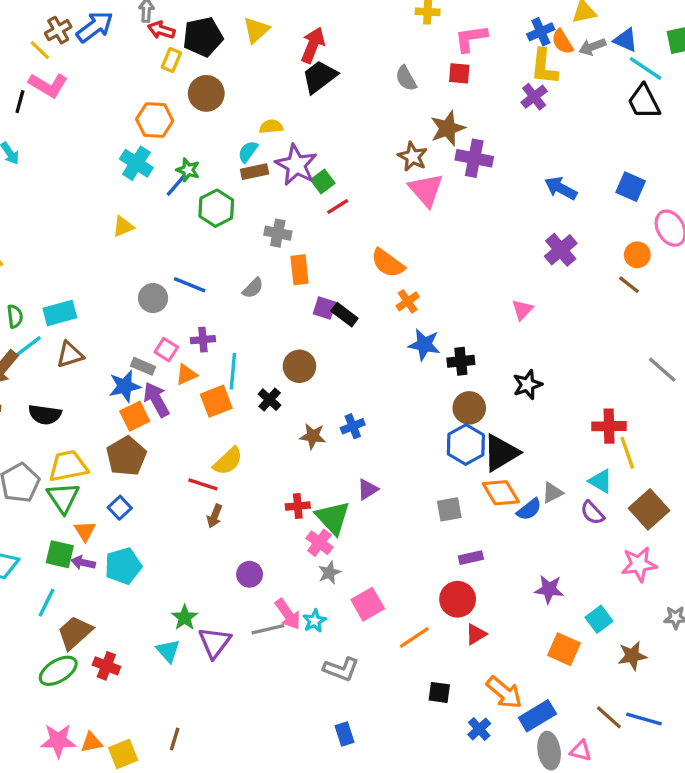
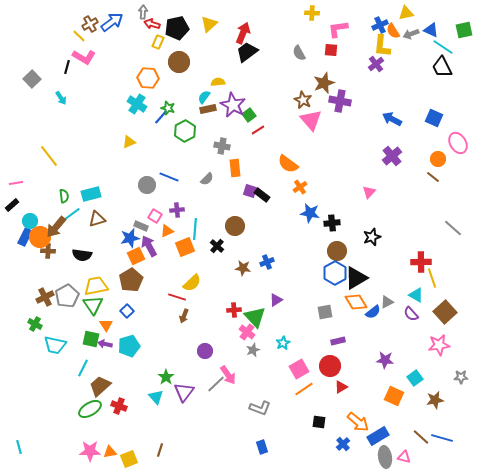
pink square: (368, 604) -> (299, 369), moved
cyan star: (314, 621) -> (283, 343), moved
gray line: (268, 629) -> (216, 384), turned -30

